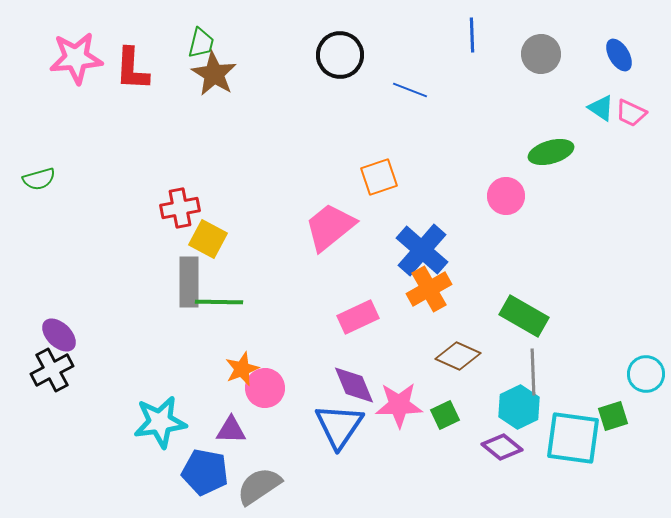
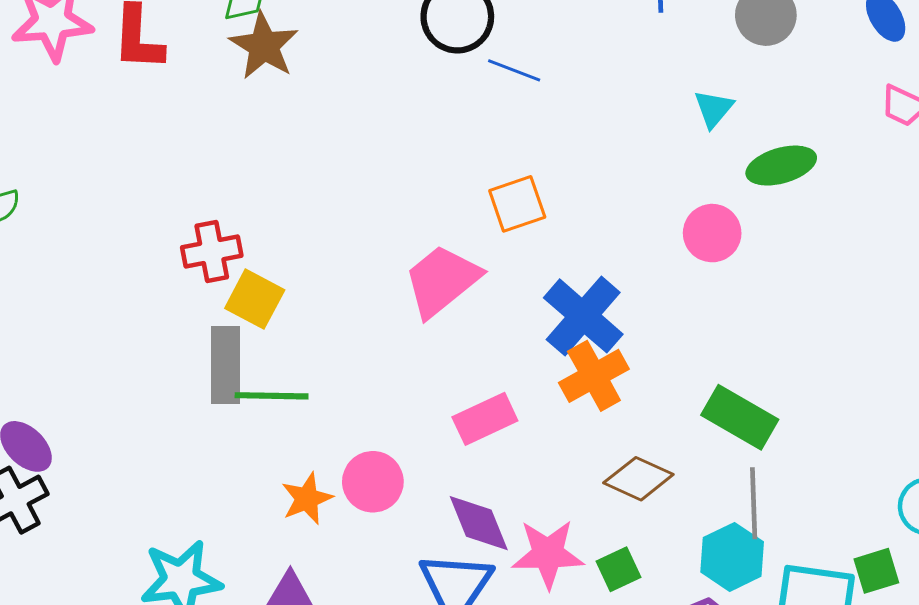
blue line: (410, 90) -> (514, 70), moved
cyan triangle: (601, 108) -> (714, 109), moved, turned 36
pink circle: (265, 388) -> (373, 482), moved

